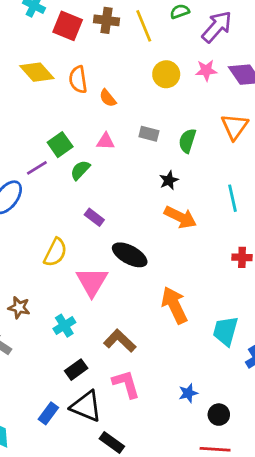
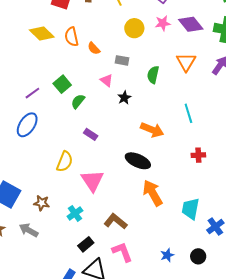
gray rectangle: (149, 134) -> (122, 60), moved
pink triangle: (106, 141) -> (107, 80), moved, turned 40
purple line: (37, 168) -> (32, 93), moved
black star: (169, 180) -> (124, 98), moved
black ellipse: (130, 255) -> (138, 161), moved
black circle: (219, 415) -> (198, 256), moved

